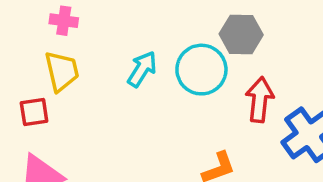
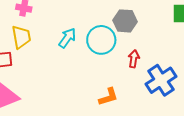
red arrow: (260, 100) -> (134, 59), size x0.7

